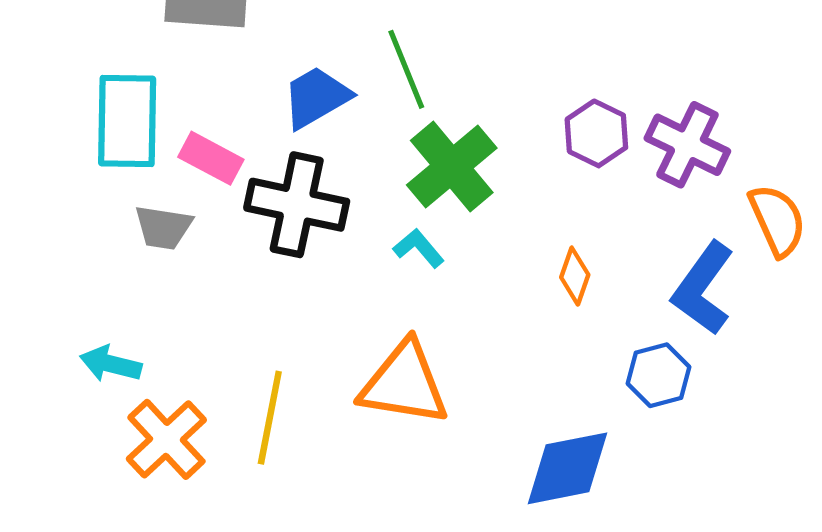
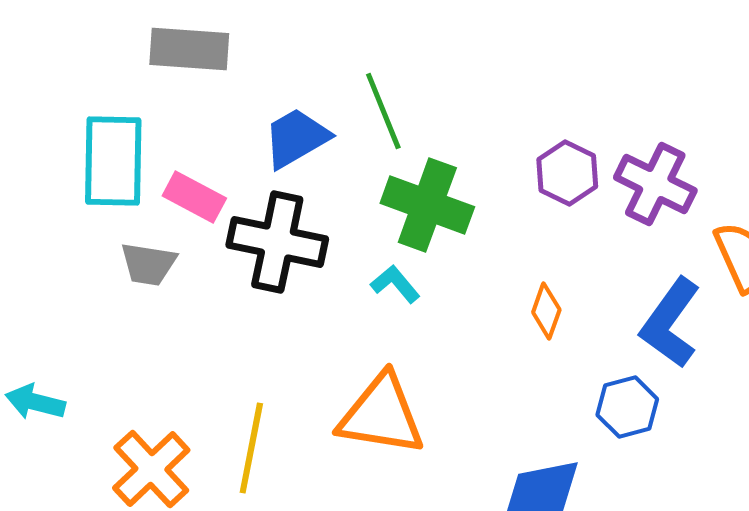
green cross: (452, 166) -> (427, 205), turned -30
cyan arrow: (111, 364) -> (35, 402), moved

